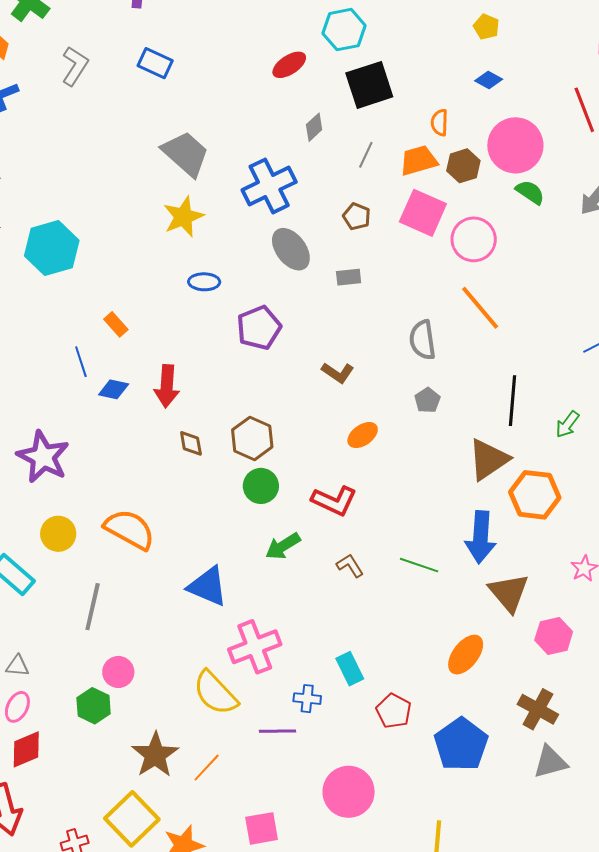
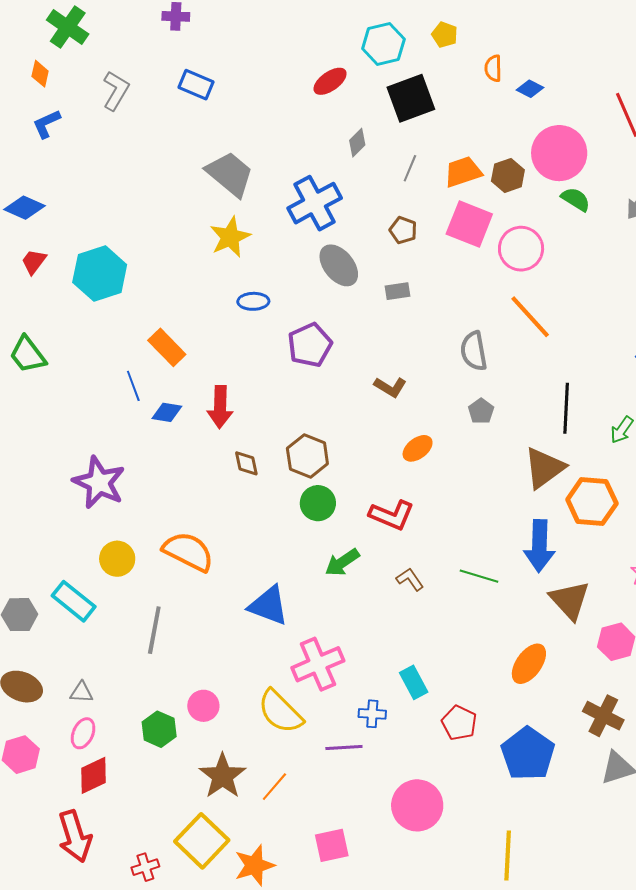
yellow pentagon: (486, 27) -> (445, 35), moved
orange semicircle: (440, 123) -> (493, 68), moved
orange rectangle: (116, 324) -> (167, 347), size x1.5
pink circle: (118, 672) -> (203, 706), moved

